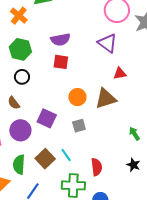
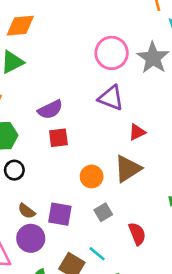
brown semicircle: (14, 103) -> (27, 211), moved
red semicircle: (97, 167) -> (137, 234), moved

